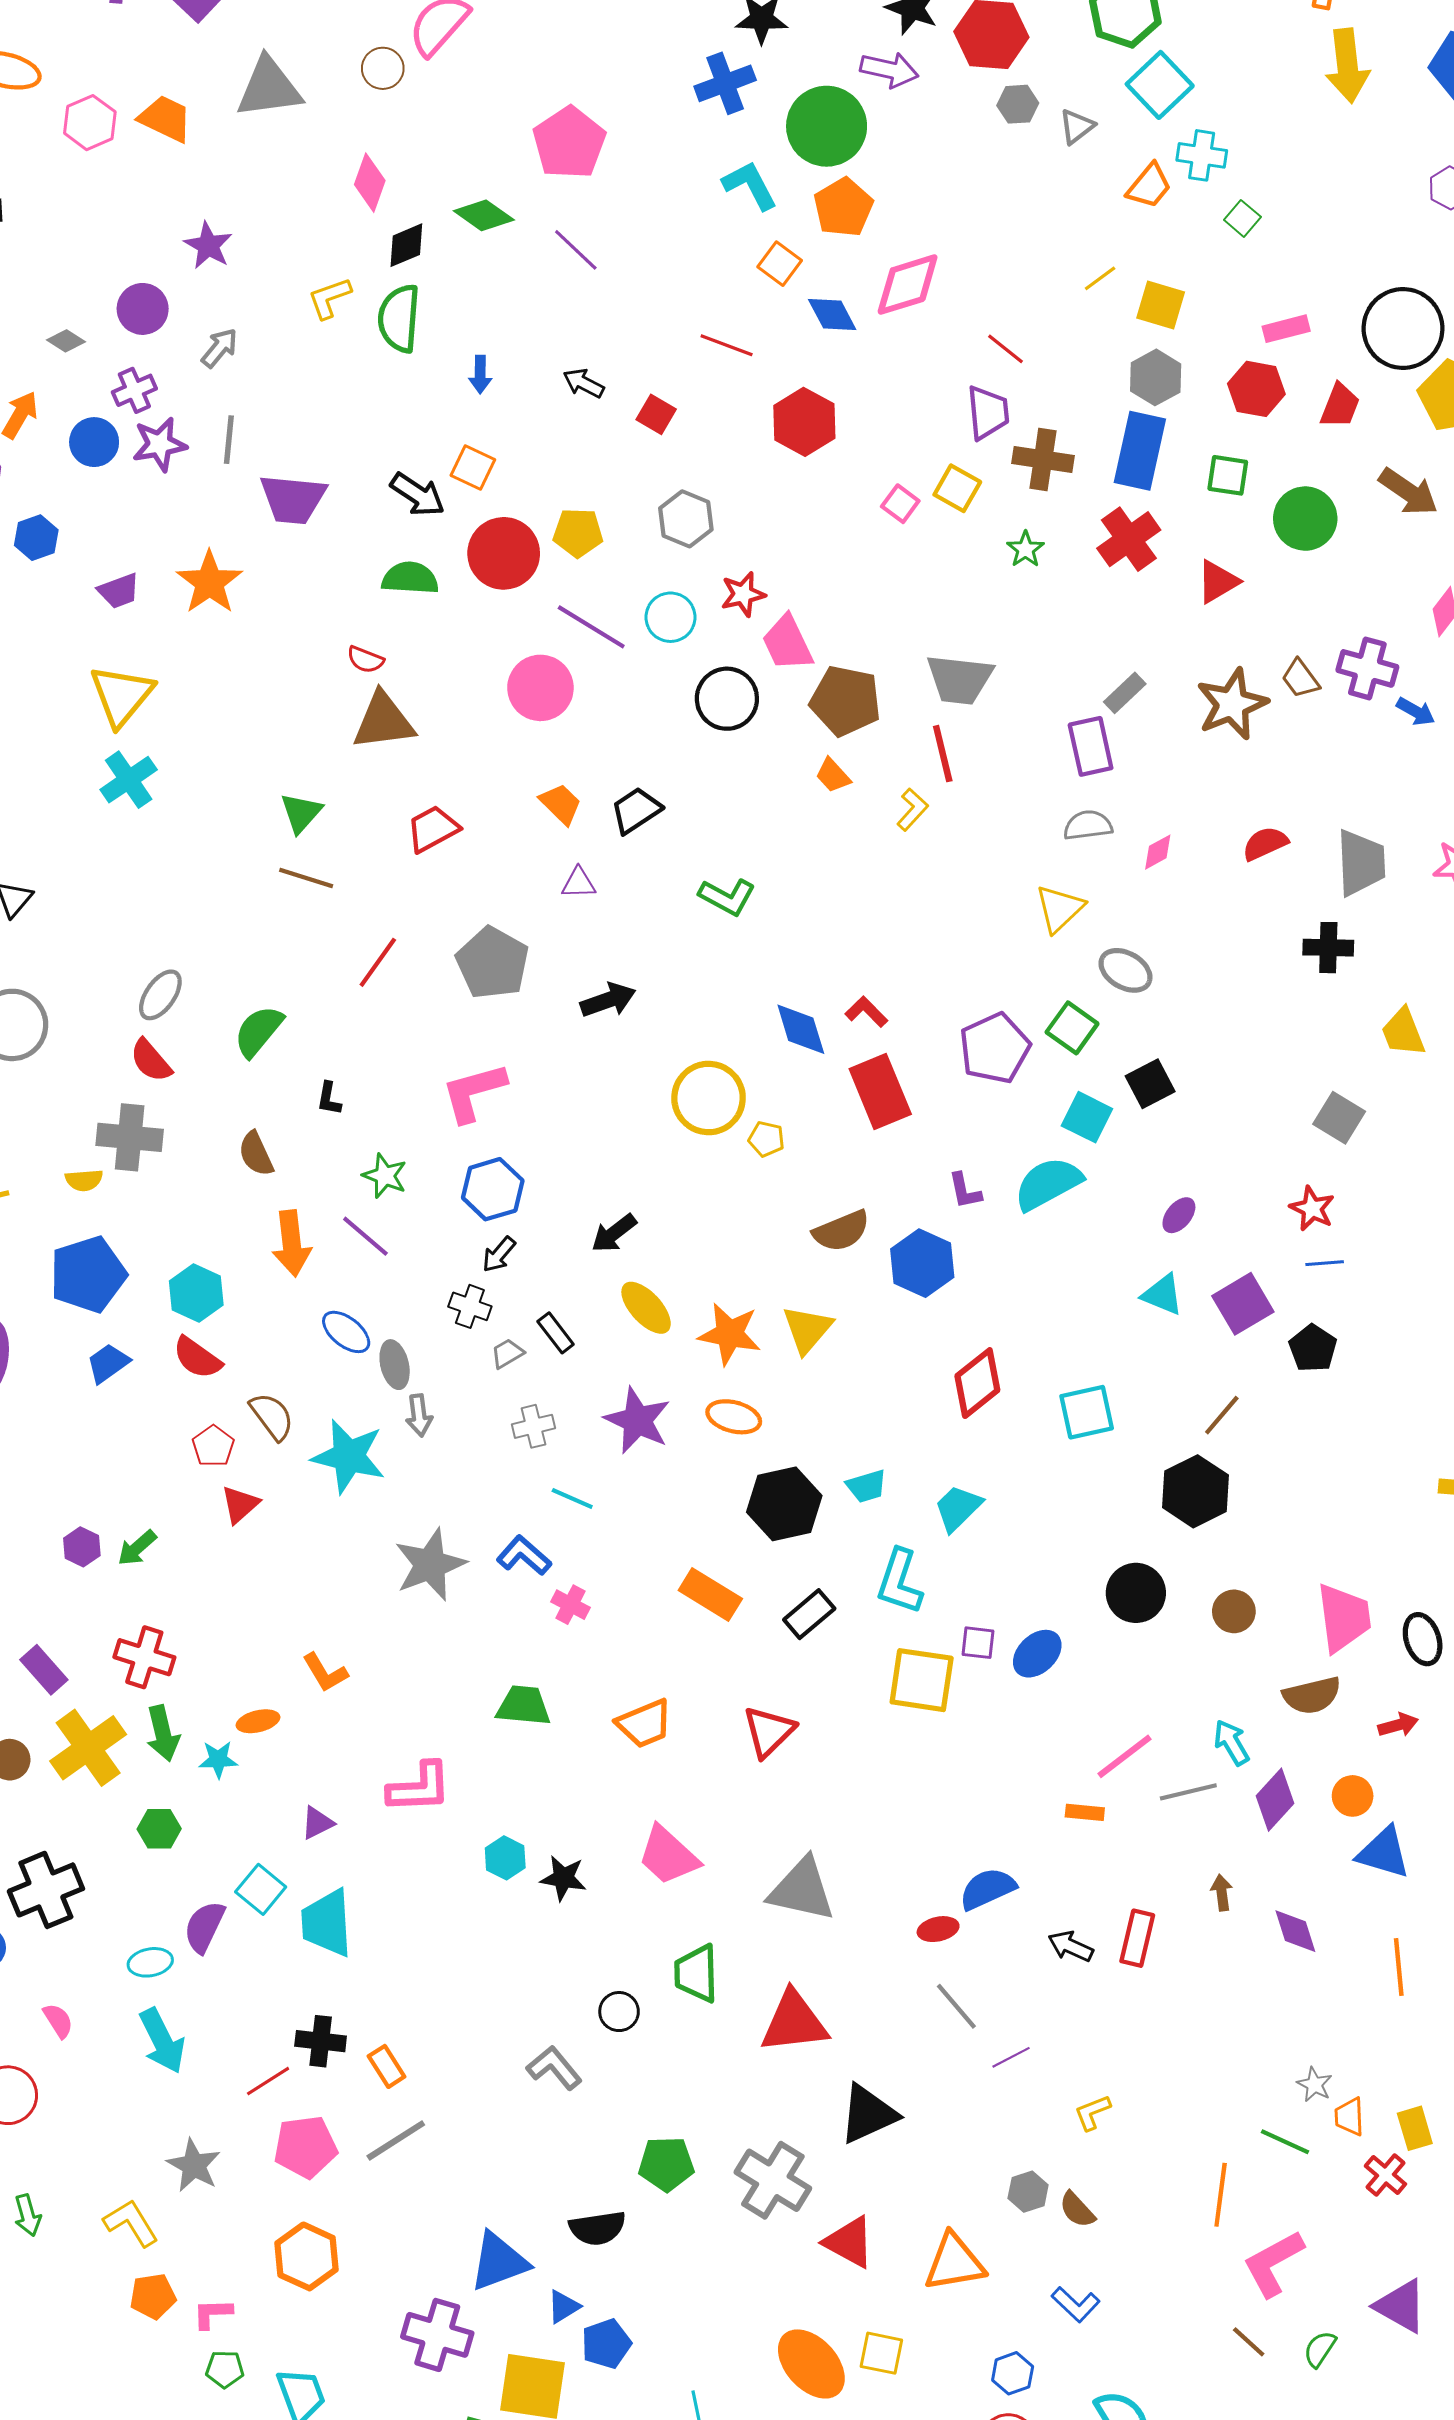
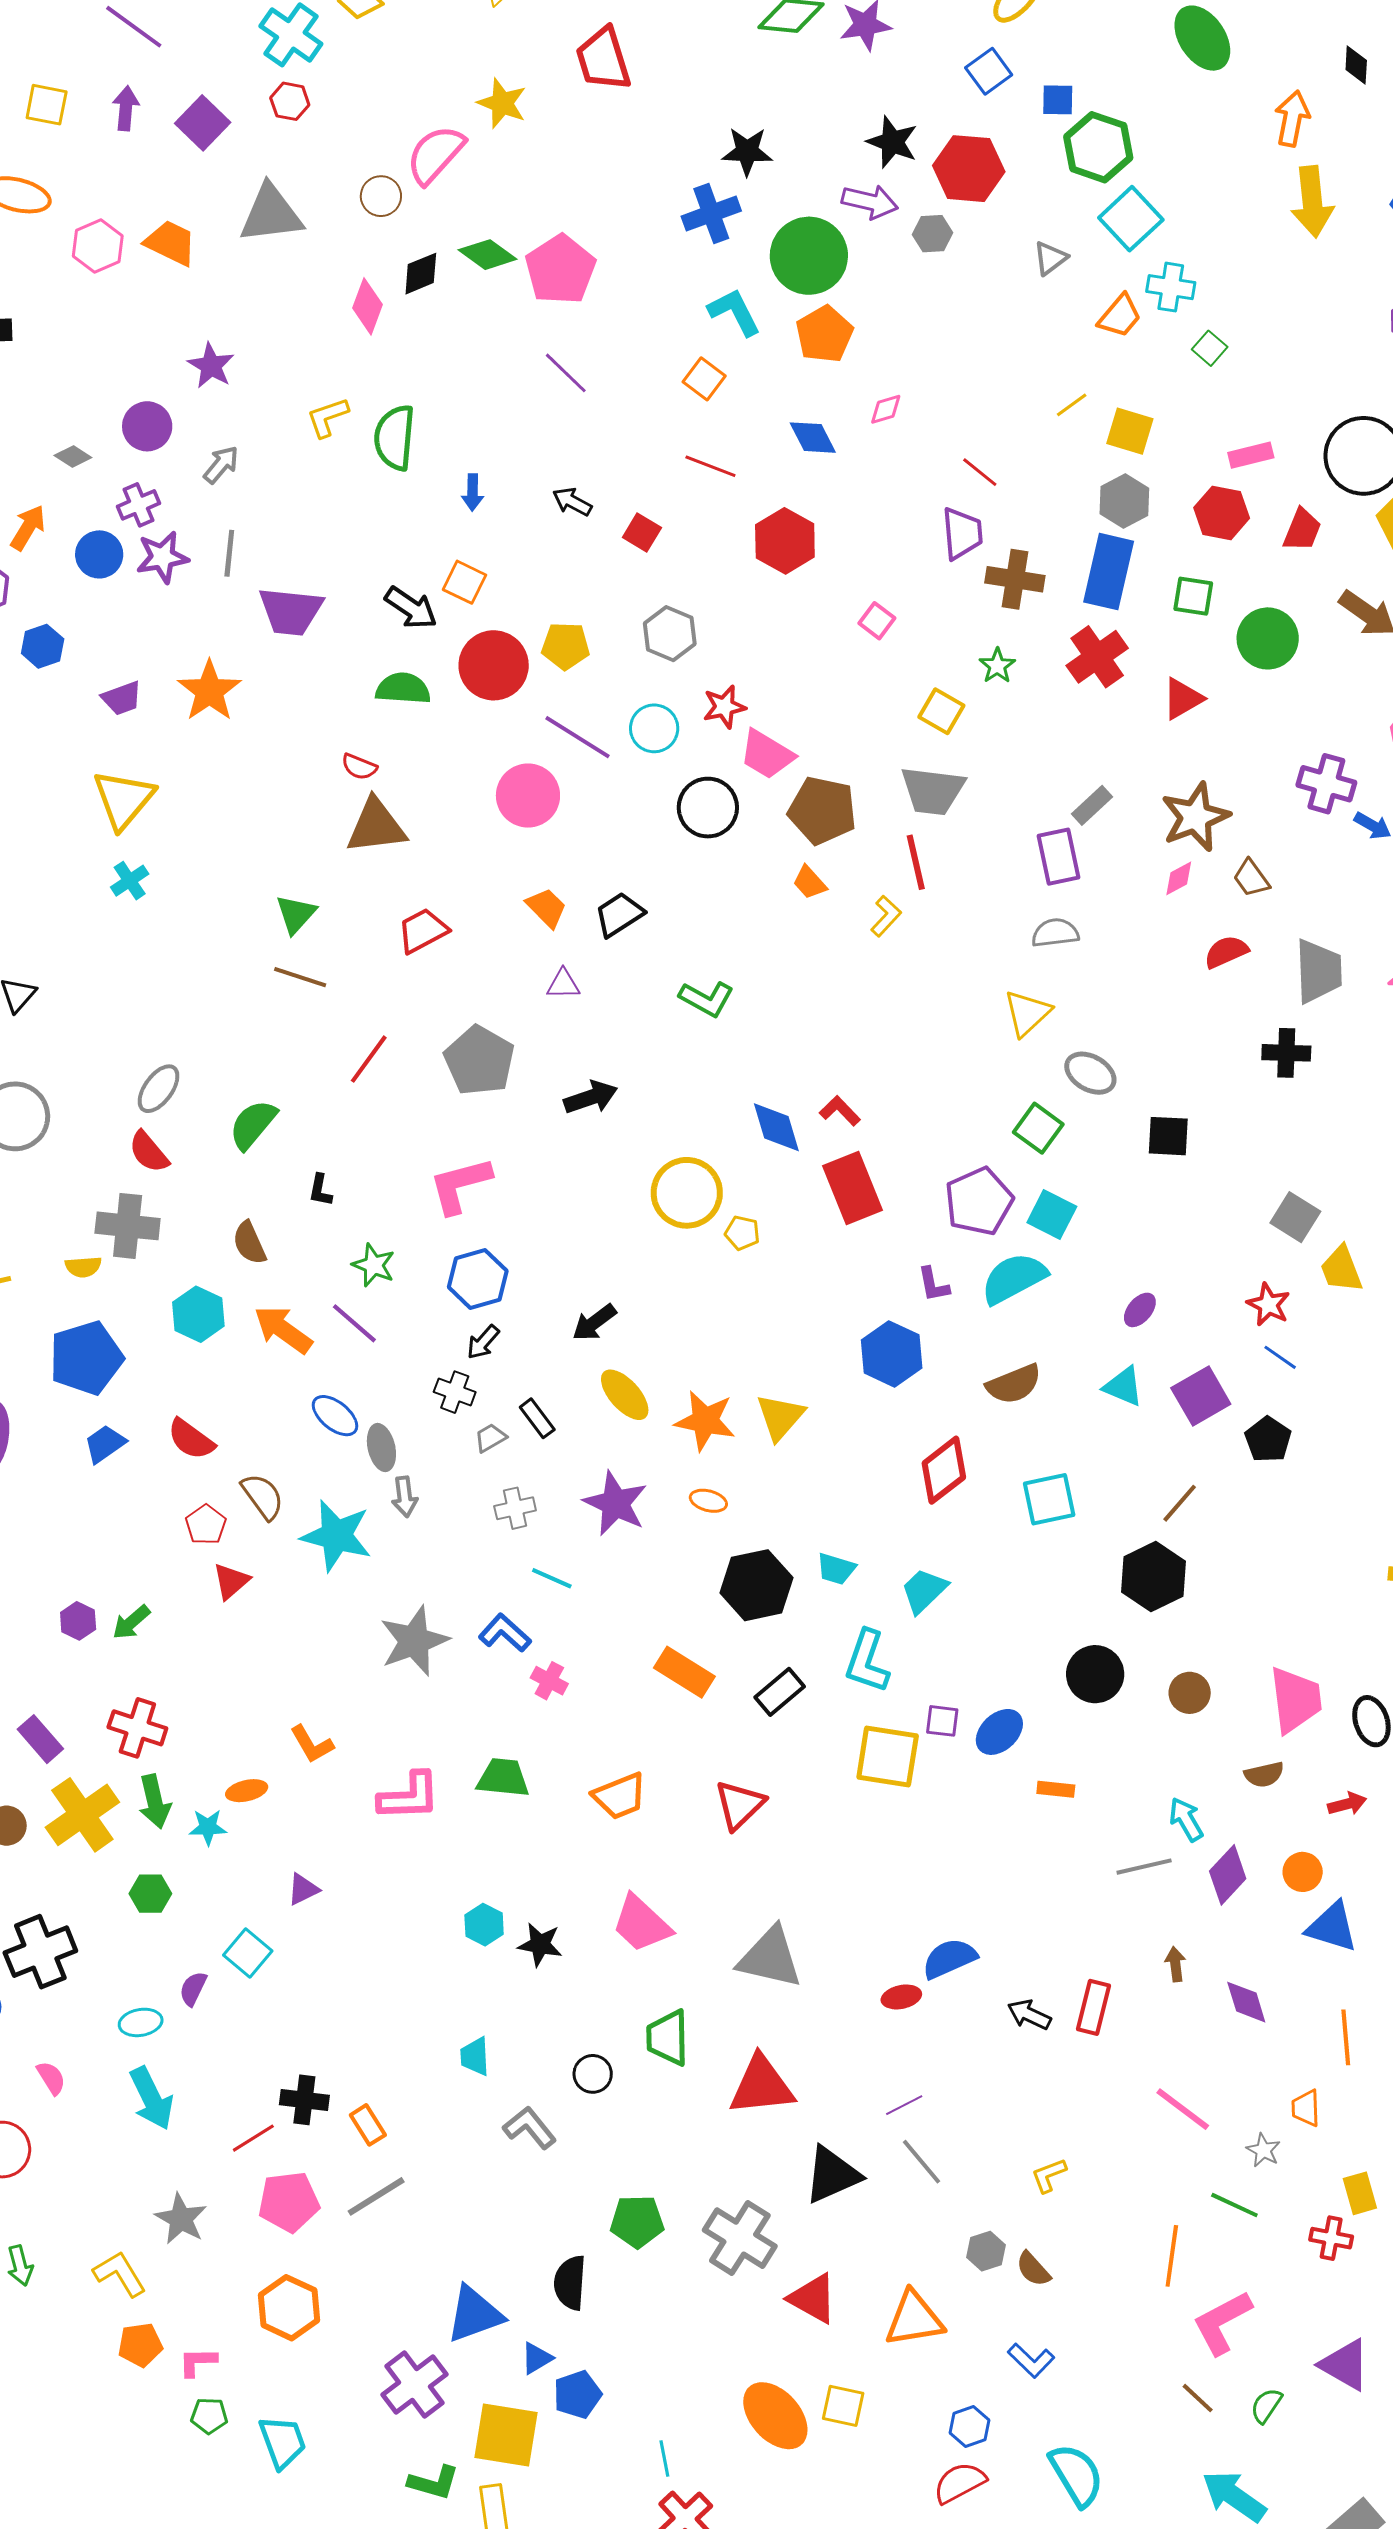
gray hexagon: (1018, 104) -> (932, 234), moved
green diamond: (484, 215) -> (488, 255), moved
black diamond: (406, 245) -> (421, 274), moved
orange square: (780, 264) -> (704, 379), moved
pink diamond: (908, 285) -> (886, 409), size x0.5
yellow square: (957, 488) -> (941, 711), moved
pink trapezoid: (787, 643) -> (767, 754), turned -34
brown trapezoid: (1301, 679) -> (1251, 878), moved
cyan cross: (129, 780) -> (130, 881), size x0.7
pink diamond: (1158, 852) -> (1179, 878), moved
yellow trapezoid: (1403, 1032) -> (1341, 1269), moved
purple pentagon: (995, 1048) -> (979, 1201), moved
black square: (1150, 1084) -> (1168, 1136), moved, turned 30
brown semicircle: (841, 1231) -> (1014, 1384), moved
orange arrow: (292, 1243) -> (283, 1330), turned 132
blue line: (1325, 1263) -> (1280, 1357), turned 39
cyan hexagon: (196, 1293) -> (198, 1314), moved
orange ellipse: (734, 1417) -> (708, 1501), size x0.7
cyan trapezoid: (867, 1486) -> (836, 1569), turned 33
brown semicircle: (1312, 1695) -> (1264, 1775), size x0.7
pink line: (1125, 1756) -> (1183, 2109), moved, turned 74
pink L-shape: (419, 1788) -> (409, 1796), moved
orange rectangle: (1085, 1812) -> (1056, 1789), moved
cyan trapezoid: (327, 1923) -> (475, 2056), moved, size x0.6
purple semicircle: (204, 1927) -> (193, 1989), size x0.7
gray line: (956, 2006) -> (921, 2162), moved
purple line: (1011, 2057) -> (904, 2105), moved
orange trapezoid: (1349, 2117) -> (1306, 2108), moved
red cross: (1385, 2175) -> (1331, 2238), turned -30
black semicircle: (597, 2228) -> (570, 2283), turned 102
purple cross: (437, 2335) -> (414, 2385), turned 36

